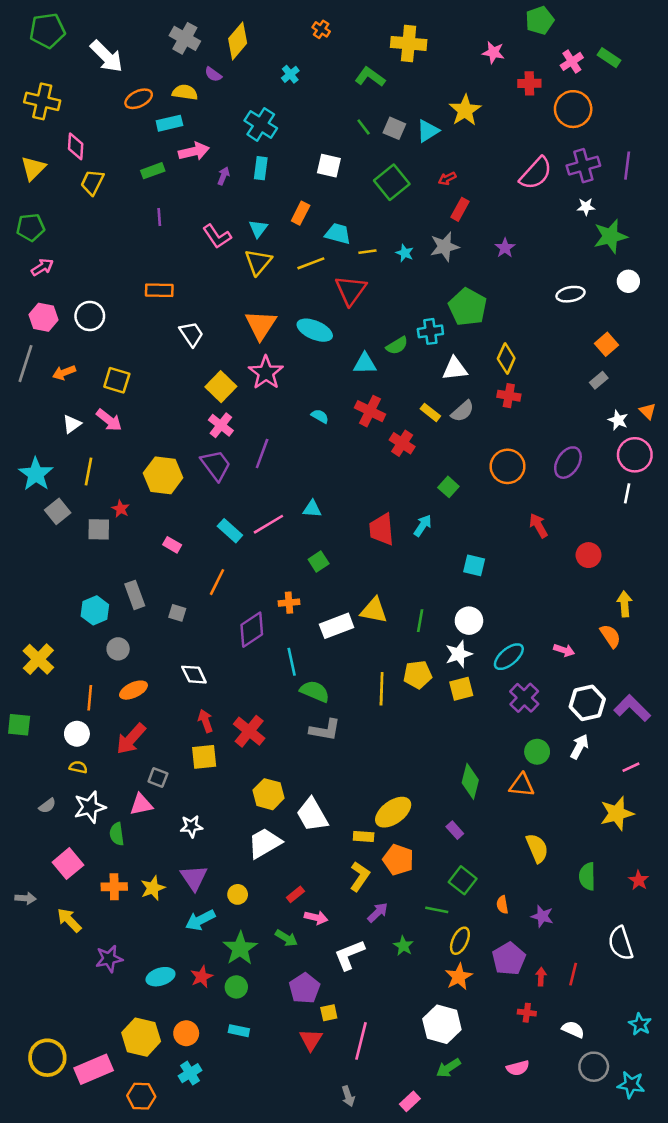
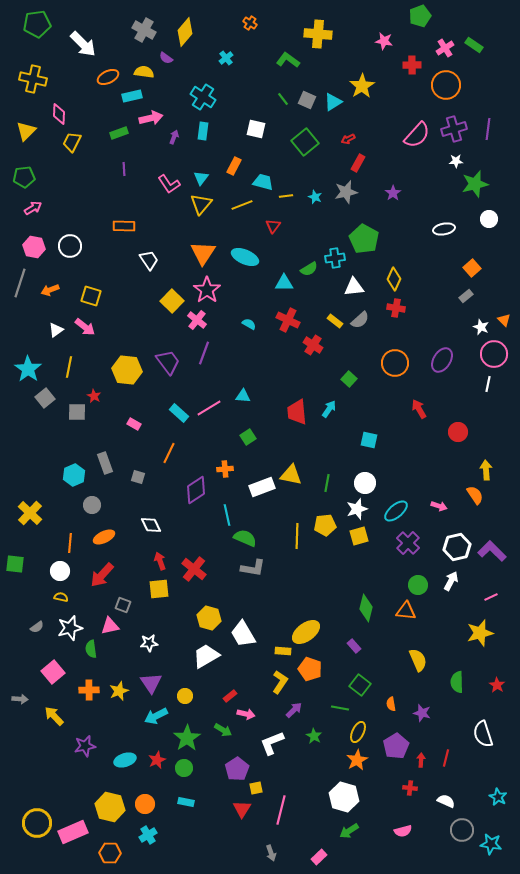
red triangle: (351, 290) -> (273, 226), size x0.6
pink cross: (221, 425) -> (197, 320), moved

